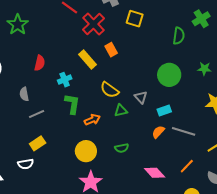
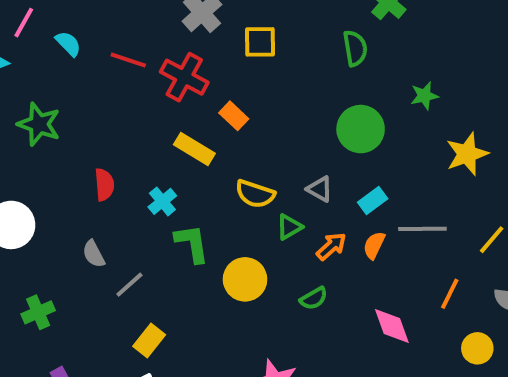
orange arrow: (92, 120) -> (331, 246), moved
yellow circle: (86, 151) -> (245, 279), moved
pink diamond: (155, 173) -> (392, 326), turned 40

